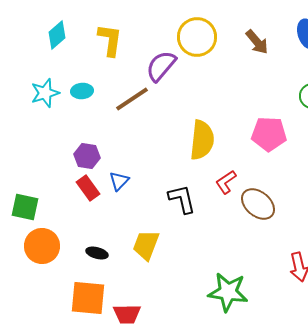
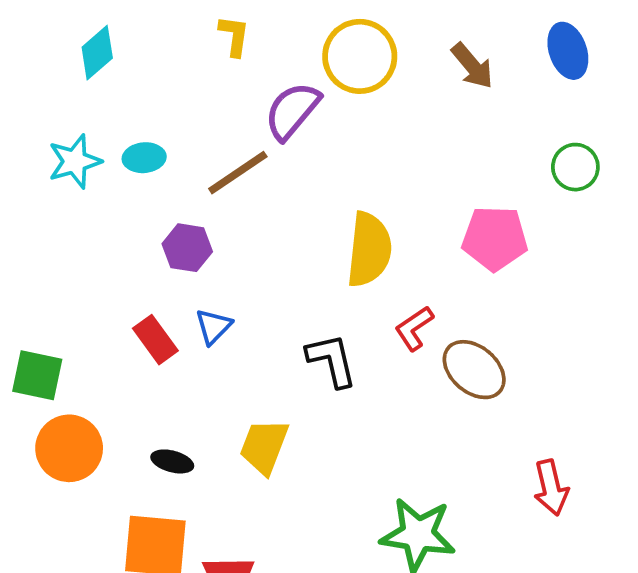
yellow L-shape: (110, 40) -> (234, 36), moved, size x0.7
purple hexagon: (87, 156) -> (187, 248), moved

